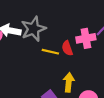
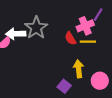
yellow line: (50, 52) -> (88, 42), moved

